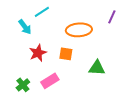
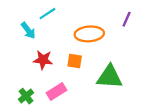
red star: (38, 53) -> (43, 60), turned 30
green triangle: (97, 68) -> (110, 77), size x1.4

